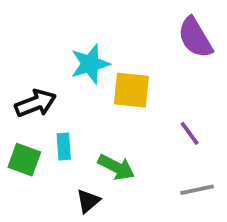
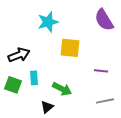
cyan star: (90, 64) -> (48, 22), moved
purple line: (190, 133) -> (101, 71), turned -48

